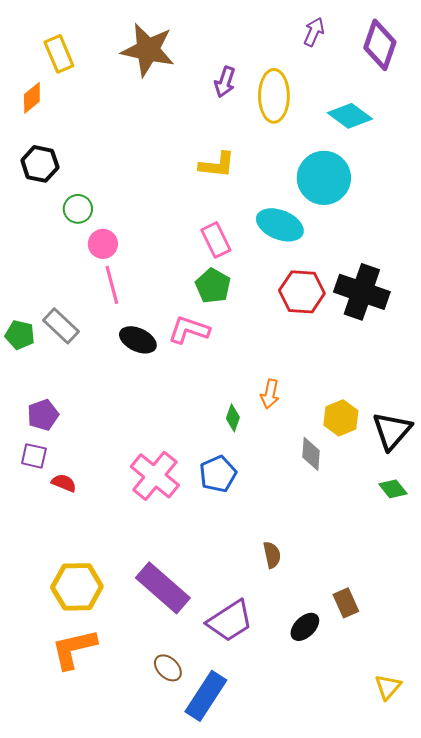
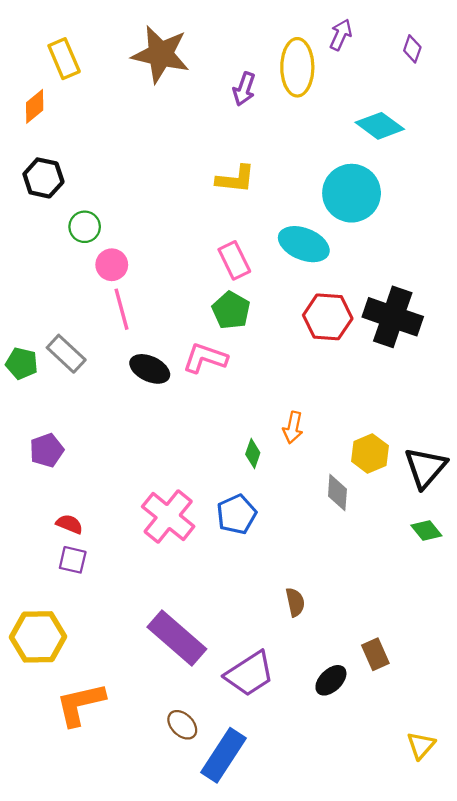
purple diamond: (380, 45) -> (412, 49), size x0.5
yellow ellipse: (274, 96) -> (297, 67), moved
purple square: (34, 456) -> (73, 560), moved
yellow hexagon: (77, 587) -> (38, 637), moved

